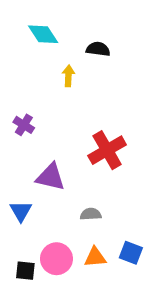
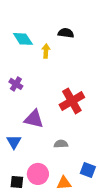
cyan diamond: (43, 34) -> (23, 39), moved
orange triangle: (95, 257) -> (64, 183), moved

